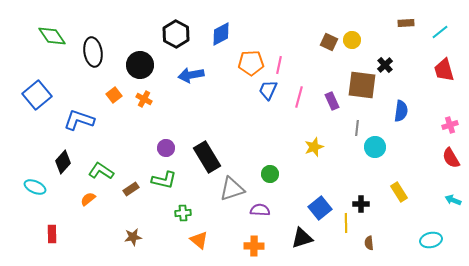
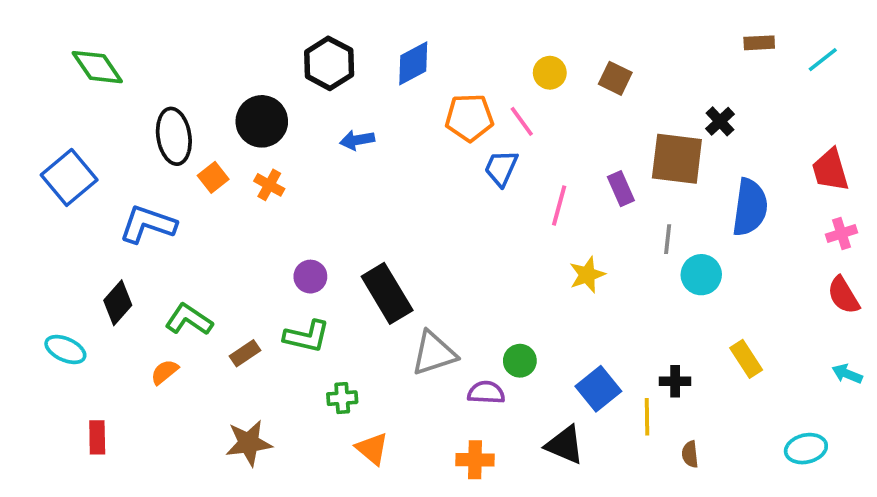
yellow circle: (352, 40) -> (550, 73), moved
black ellipse: (93, 52) -> (174, 136), moved
pink line: (279, 65) -> (522, 121), turned -48
red trapezoid: (444, 70) -> (830, 170), moved
blue arrow: (191, 75) -> (357, 140), size x0.7
pink line: (299, 97) -> (559, 205), moved
blue semicircle: (401, 111) -> (750, 207), size x1.4
green circle: (270, 174) -> (520, 361), moved
brown star: (133, 237) -> (249, 443), size x1.4
black triangle: (302, 238) -> (565, 445), turned 40

